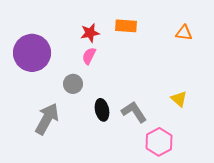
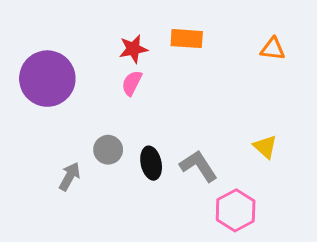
gray circle: (73, 84) -> (108, 150), moved
gray arrow: (47, 119) -> (70, 176), size x0.6

